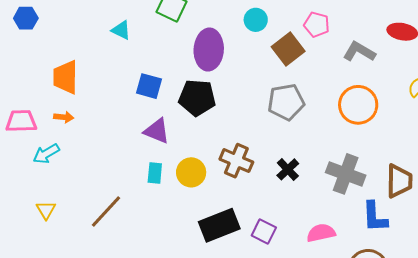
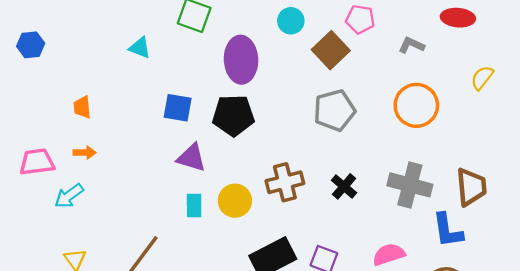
gray L-shape: (359, 52) -> (411, 45), size x0.7
orange trapezoid: (65, 77) -> (82, 107), size x0.6
brown cross: (236, 161) -> (285, 182), turned -32

